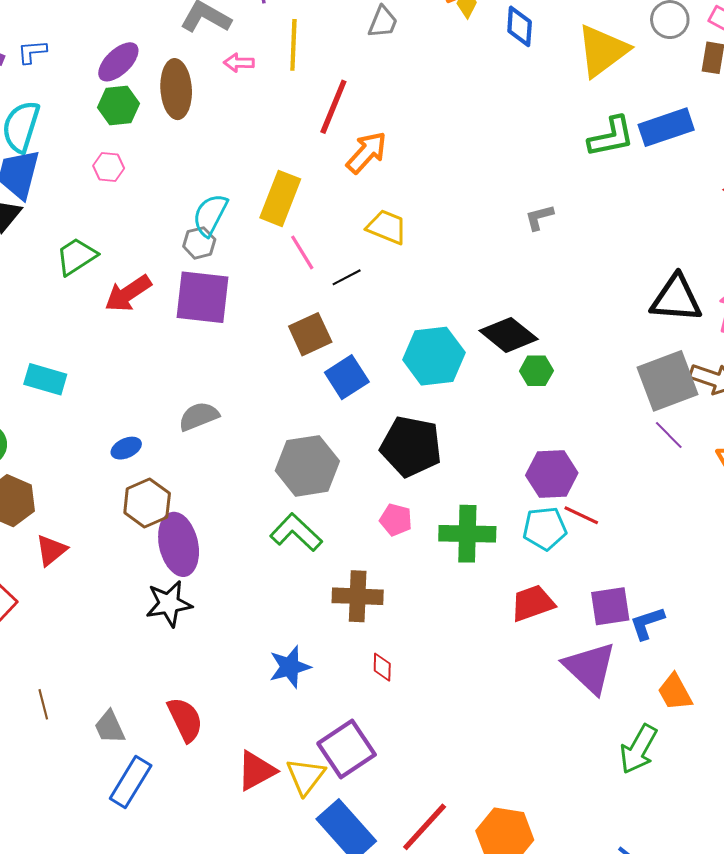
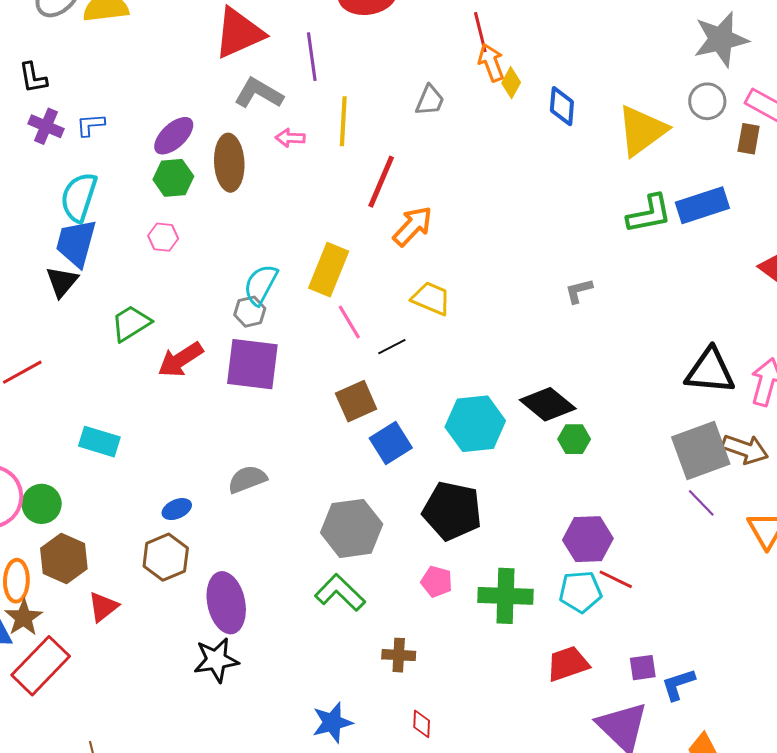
brown hexagon: (147, 503) -> (166, 557), moved
brown cross: (358, 596) -> (399, 655), size x0.7
purple square: (610, 606) -> (643, 668), size x0.7

